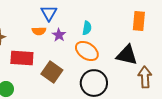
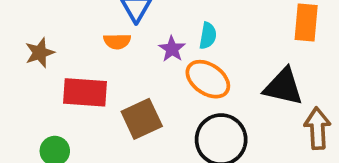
purple star: (59, 35) -> (172, 49), moved
brown square: (52, 72) -> (142, 119), turned 30

